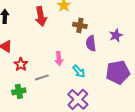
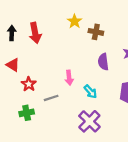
red arrow: (41, 16) -> (35, 33), moved
brown cross: (80, 25) -> (96, 32), moved

